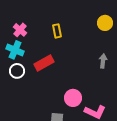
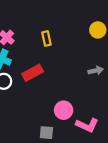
gray arrow: (103, 61) -> (96, 71), turned 72

